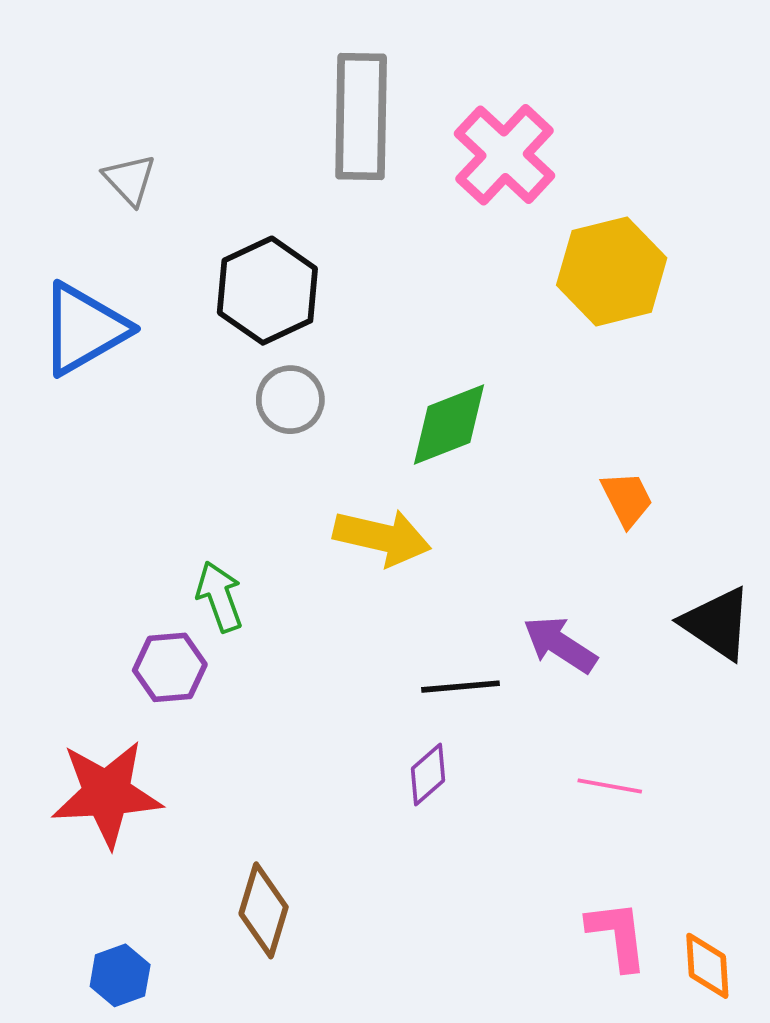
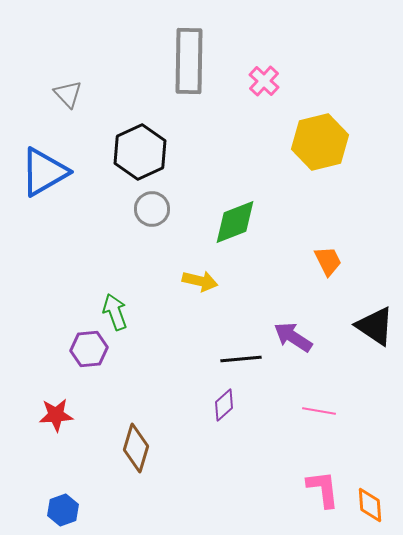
pink cross: (505, 155) -> (264, 81), size x0.6
yellow arrow: (382, 537) -> (200, 281), size x0.7
red star: (107, 794) -> (56, 415), size x0.6
brown diamond: (264, 910) -> (136, 448), moved

